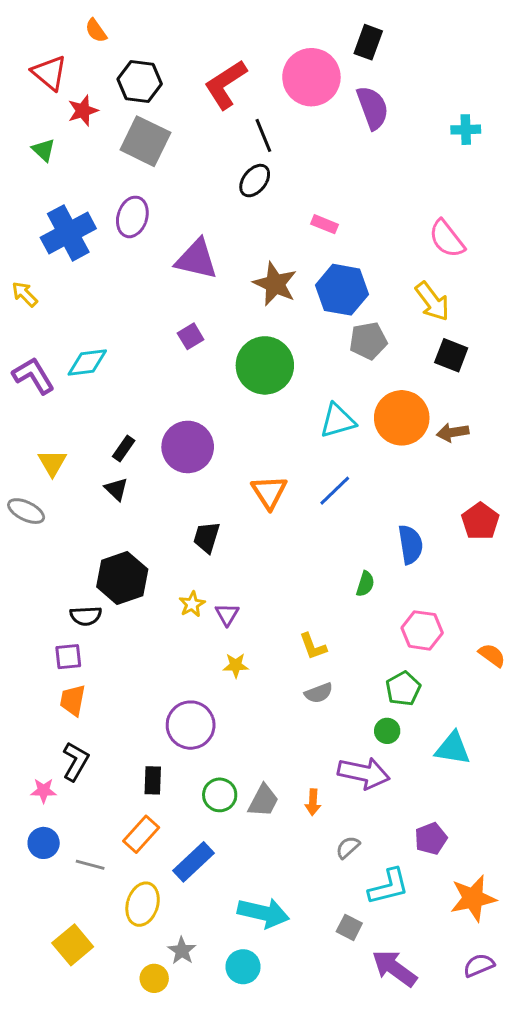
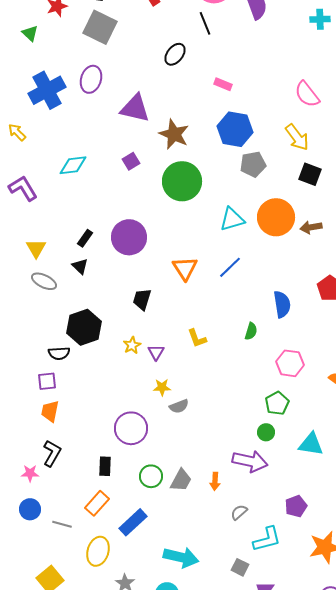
black line: (263, 135) -> (205, 23), moved
brown star: (275, 284) -> (174, 134), moved
cyan diamond: (87, 363) -> (73, 165), moved
gray ellipse: (26, 511) -> (44, 281), moved
yellow L-shape: (313, 646) -> (197, 338), moved
gray semicircle: (319, 693) -> (179, 406), moved

